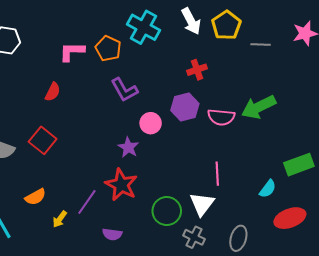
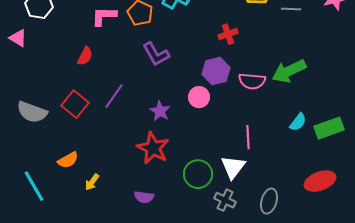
pink circle: (151, 123) -> (199, 97), moved
cyan semicircle: (268, 189) -> (298, 122), moved
purple line: (87, 202) -> (114, 96), moved

